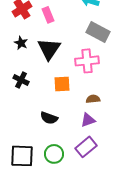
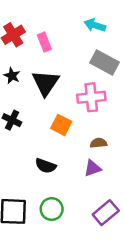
orange square: (62, 84) -> (61, 125), turned 30
purple rectangle: (86, 147) -> (106, 213), moved

